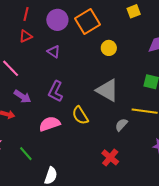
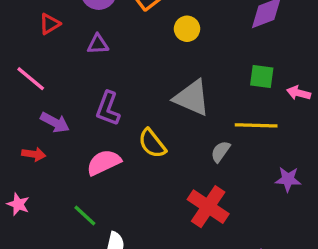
purple triangle: (54, 52) -> (98, 44), turned -32
green line: (26, 154) -> (85, 216), moved
red cross: (110, 157) -> (208, 207), size x1.4

